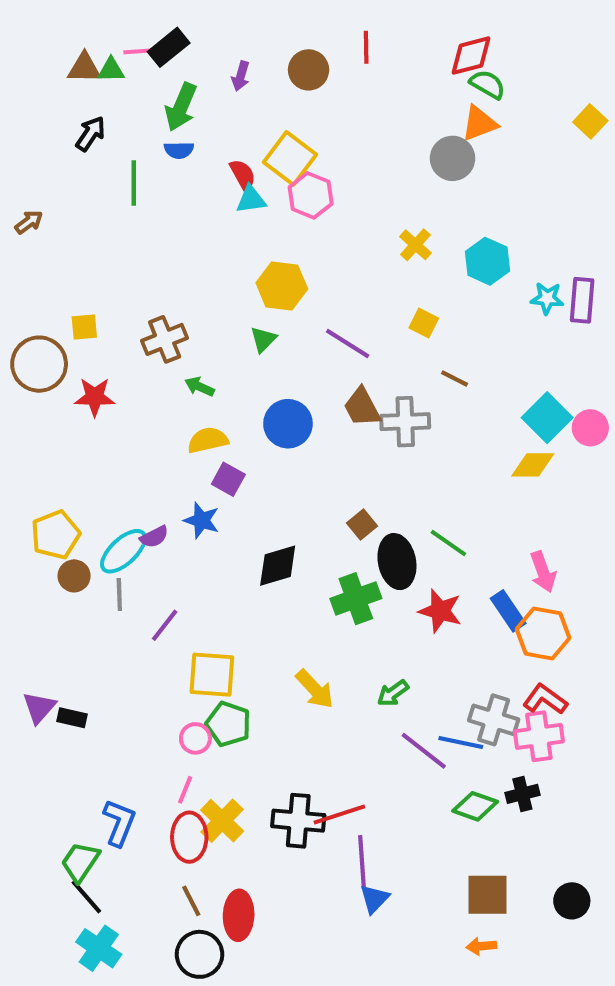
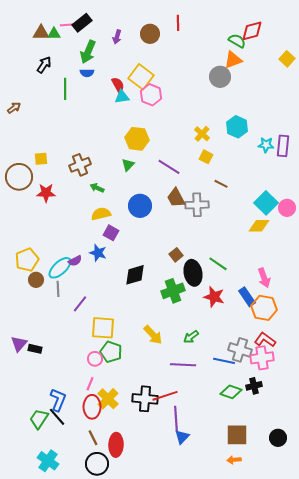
red diamond: (471, 56) -> (252, 31), moved
yellow cross: (415, 245) -> (202, 134), moved
purple line: (424, 751) -> (183, 365), moved, turned -35
black line: (86, 897) -> (57, 417), moved

